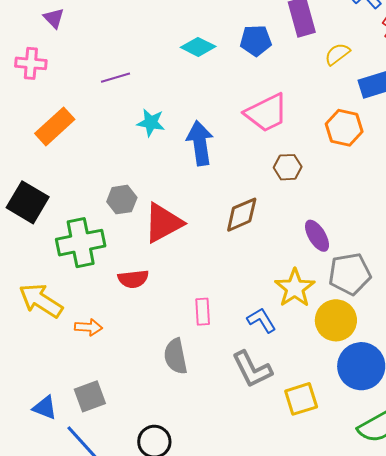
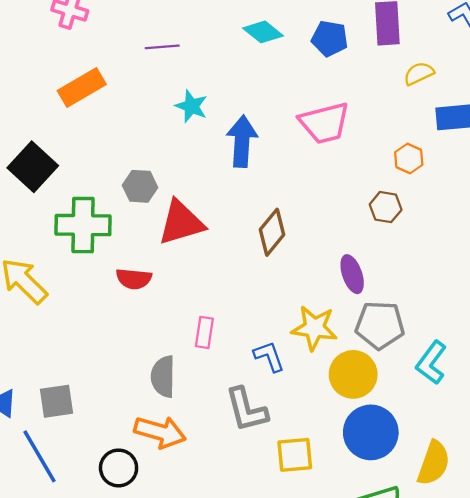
orange hexagon: (344, 128) -> (409, 159), size x0.7
brown hexagon: (288, 167) -> (386, 207), moved
brown diamond: (242, 215) -> (272, 232), turned -39
yellow star: (295, 288) -> (314, 328), turned 30
orange arrow: (88, 327) -> (160, 432), moved, size x1.6

